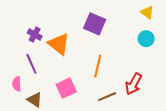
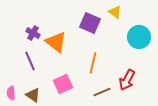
yellow triangle: (147, 12) -> (115, 12), moved
cyan circle: (146, 39) -> (139, 37), size x1.5
pink semicircle: (17, 84) -> (11, 93), moved

